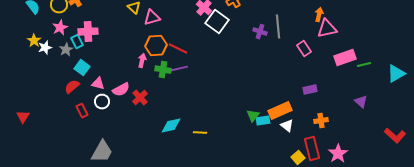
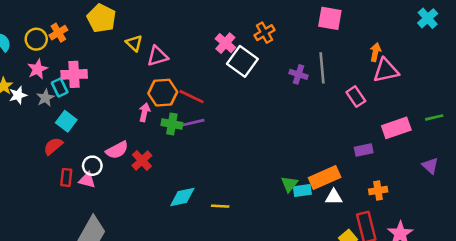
pink rectangle: (345, 58) -> (396, 128), moved
pink triangle: (98, 84) -> (87, 180), moved
red rectangle: (82, 111) -> (66, 177), turned 32
white triangle: (287, 126) -> (334, 197), turned -40

